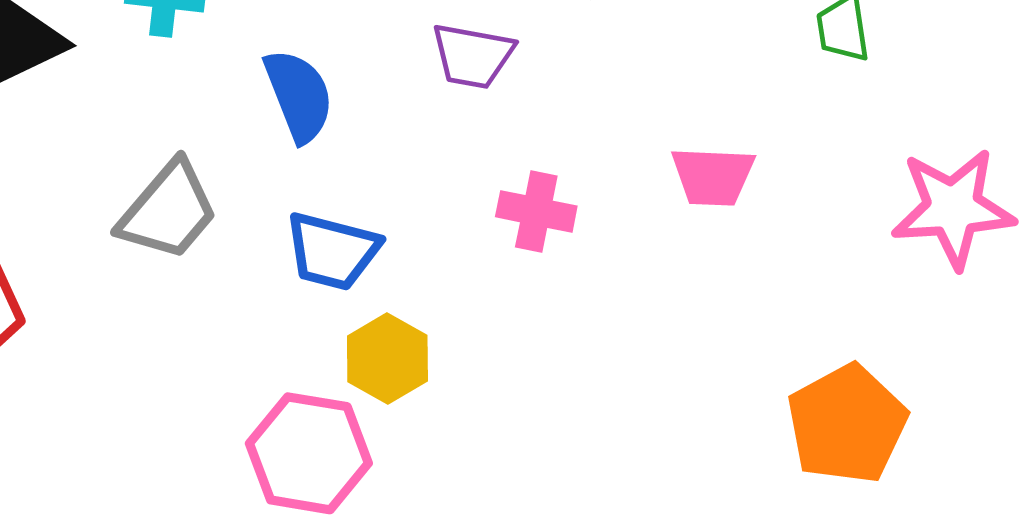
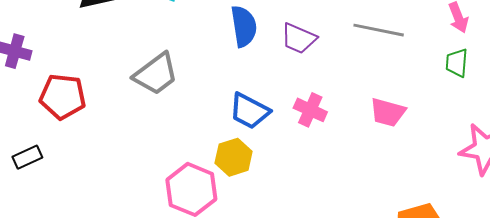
blue semicircle: (299, 95) -> (244, 26), moved
blue trapezoid: (332, 251) -> (249, 111), moved

